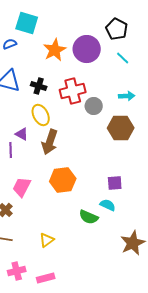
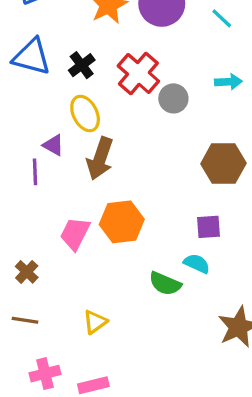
black cross: (39, 86) -> (82, 65), turned 35
red cross: (73, 91) -> (138, 73), turned -35
brown hexagon: (121, 128) -> (223, 163), moved
pink trapezoid: (22, 187) -> (75, 234), moved

